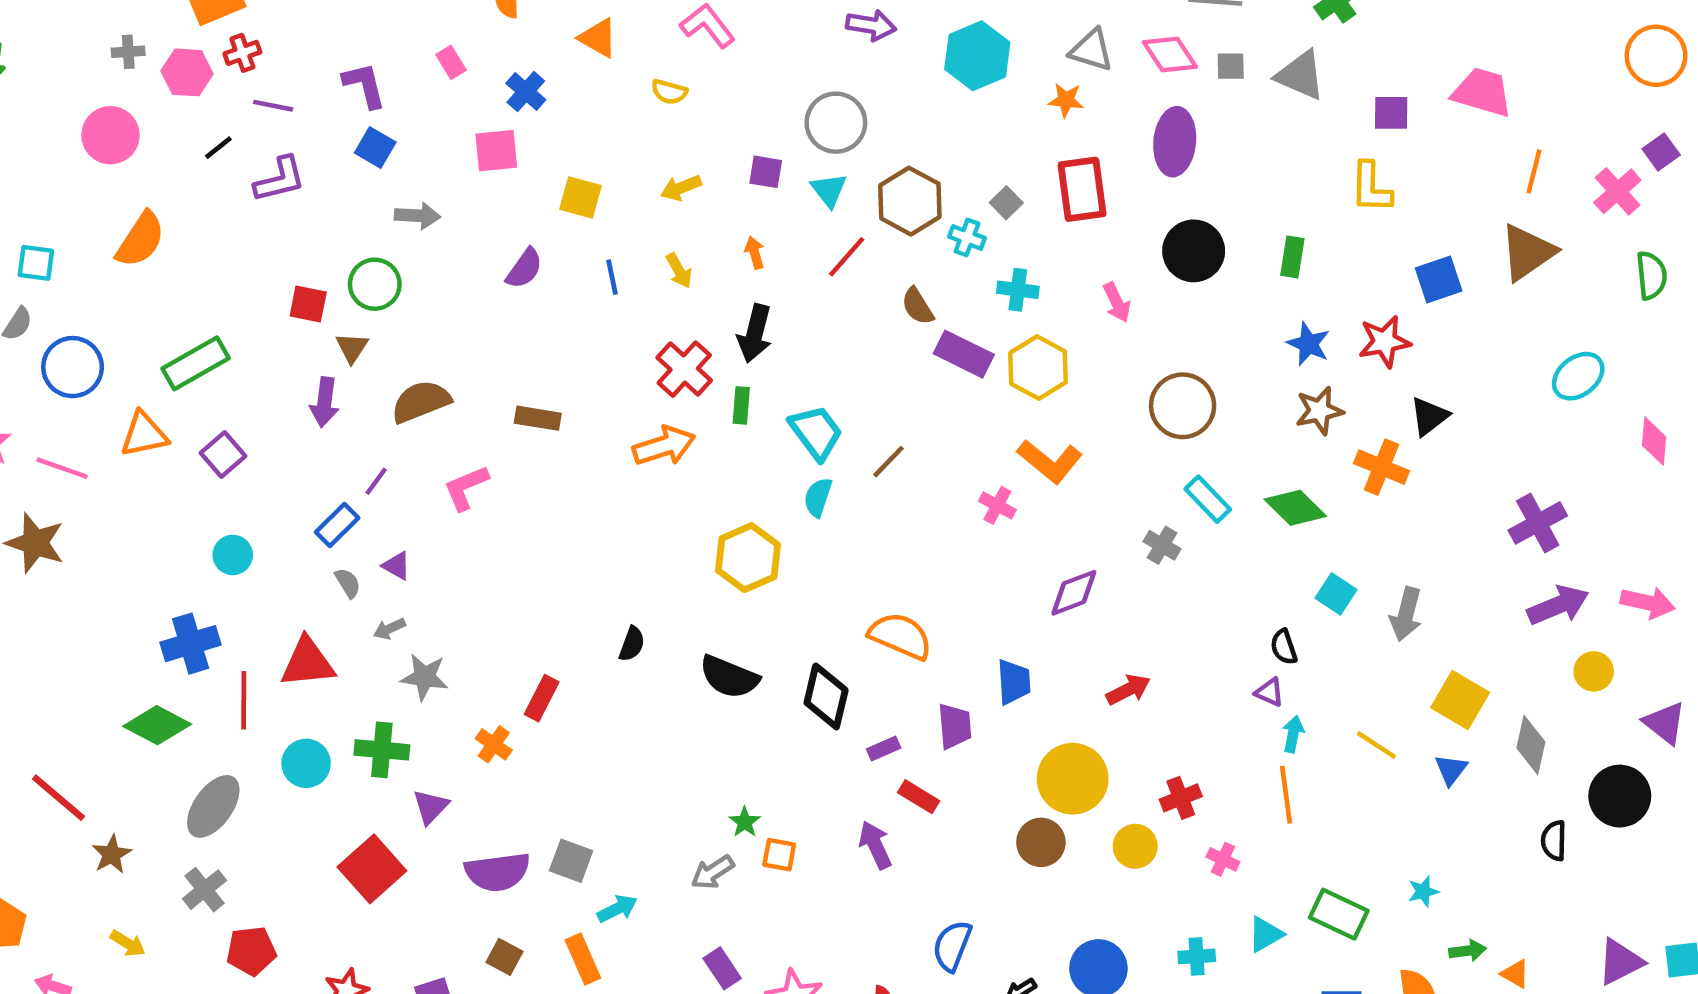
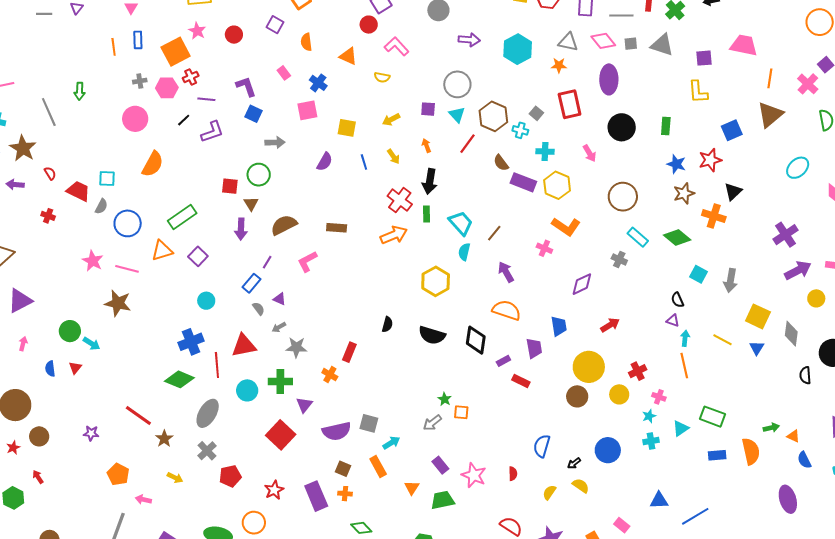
purple arrow: (875, 845) -> (506, 272), moved
cyan star: (1423, 891) -> (649, 416), moved

